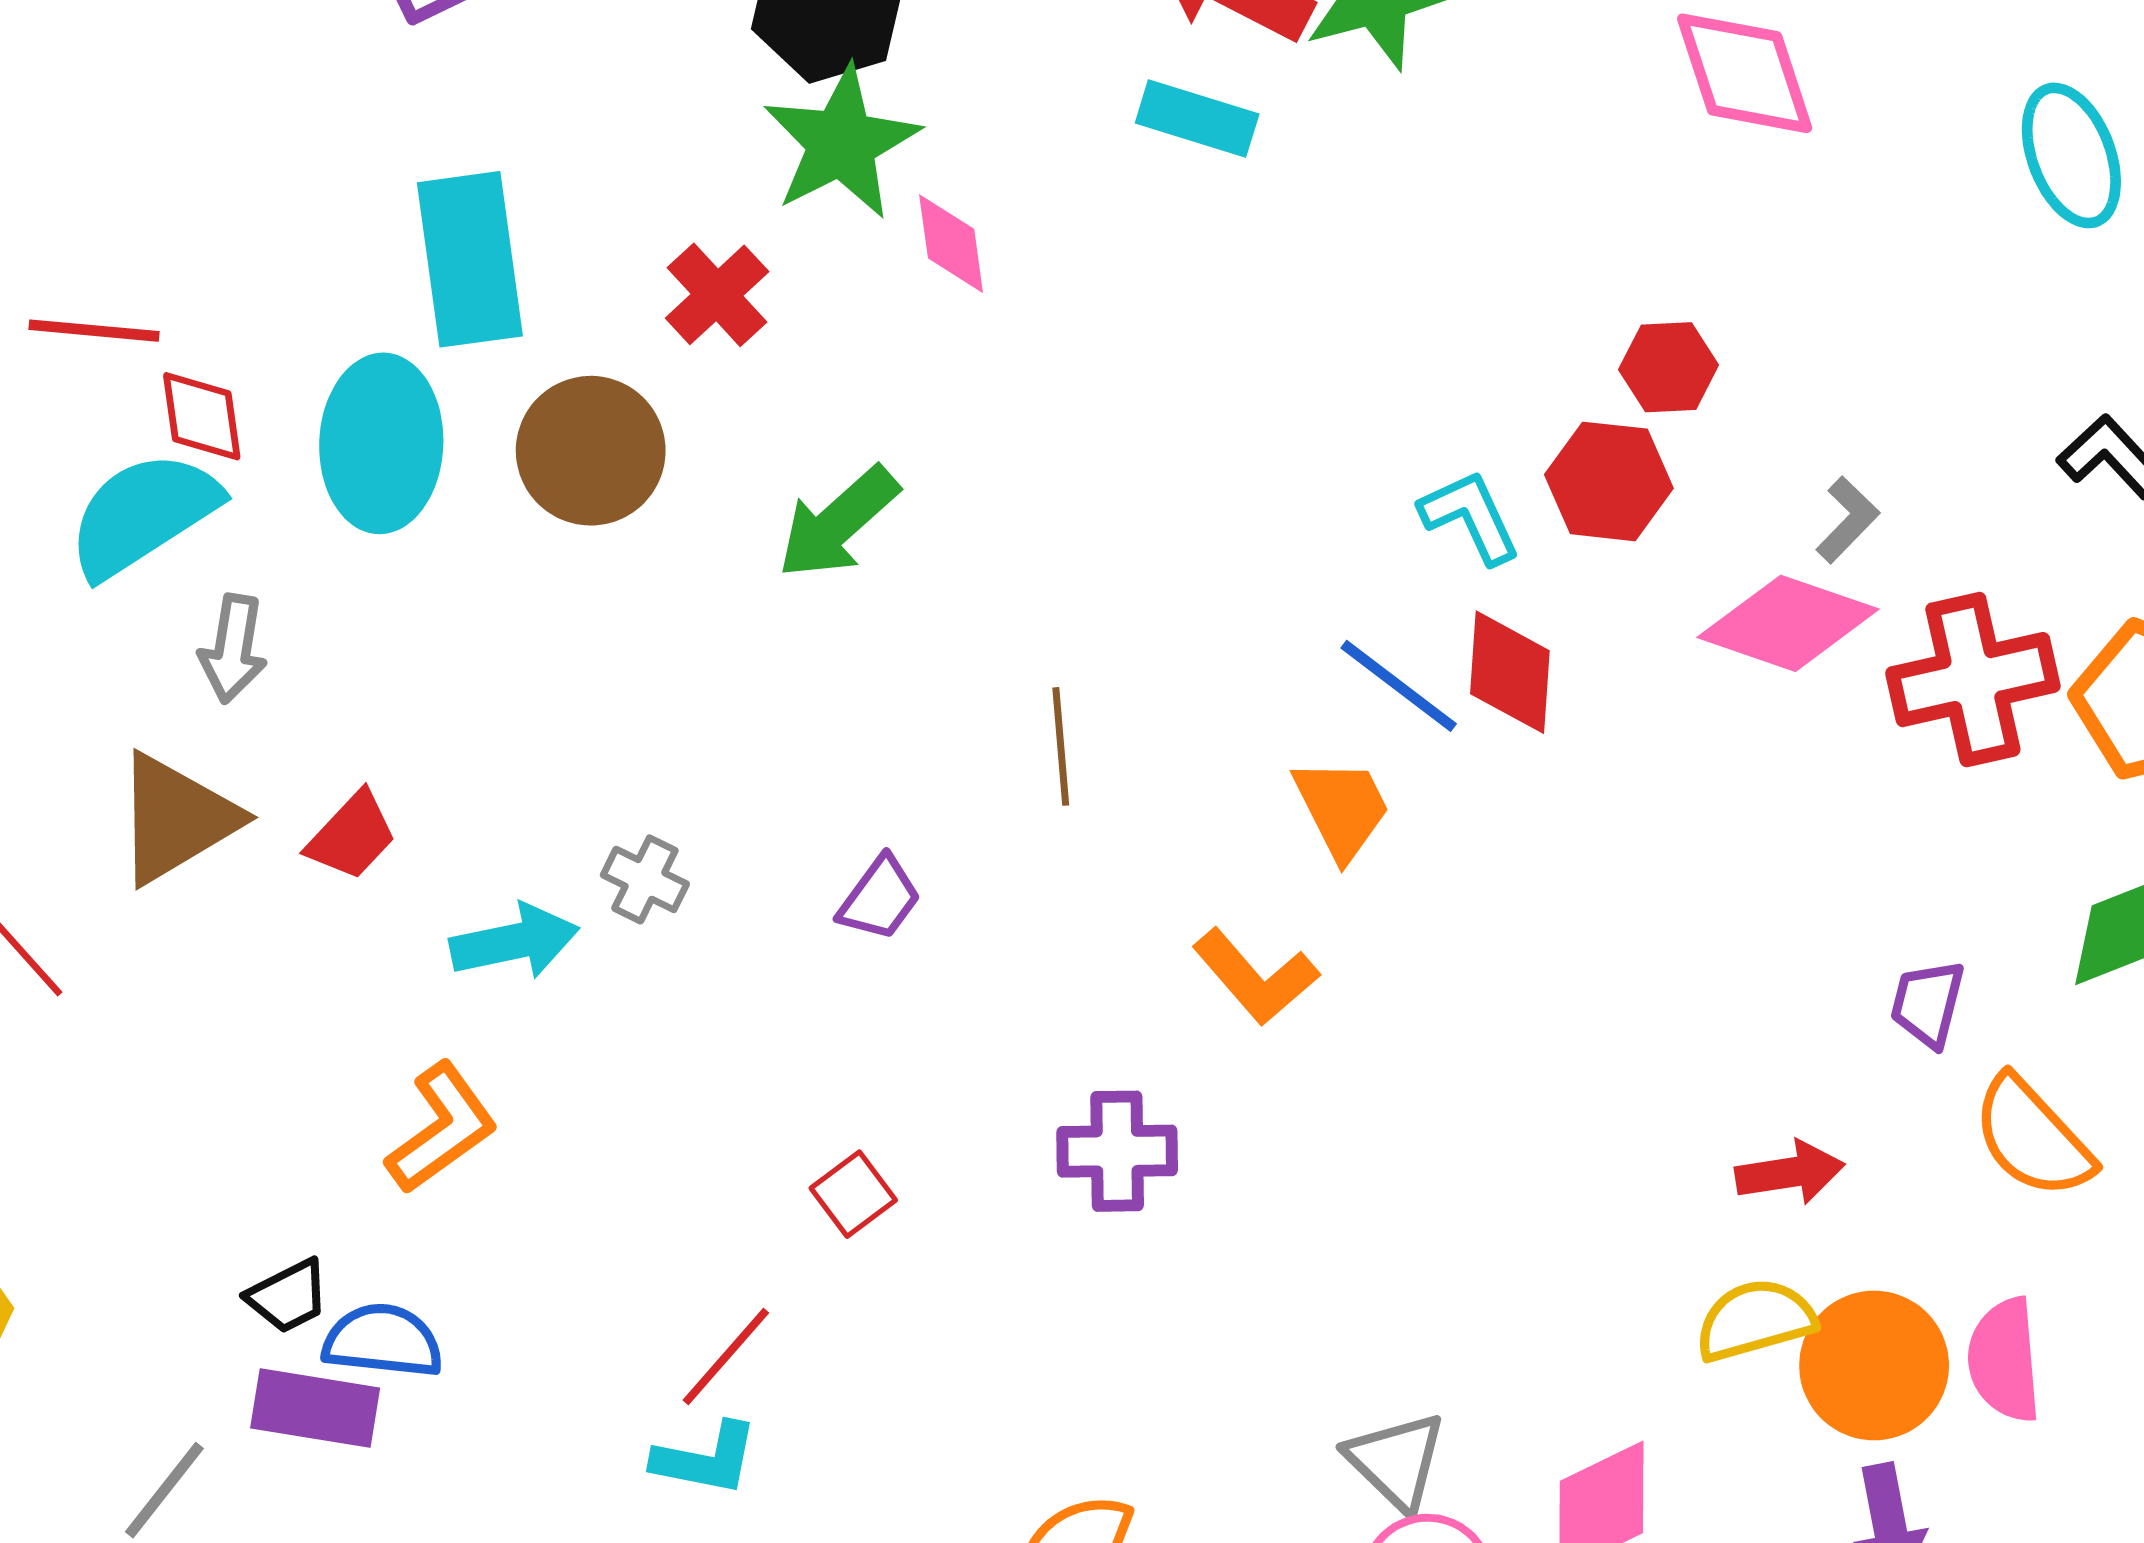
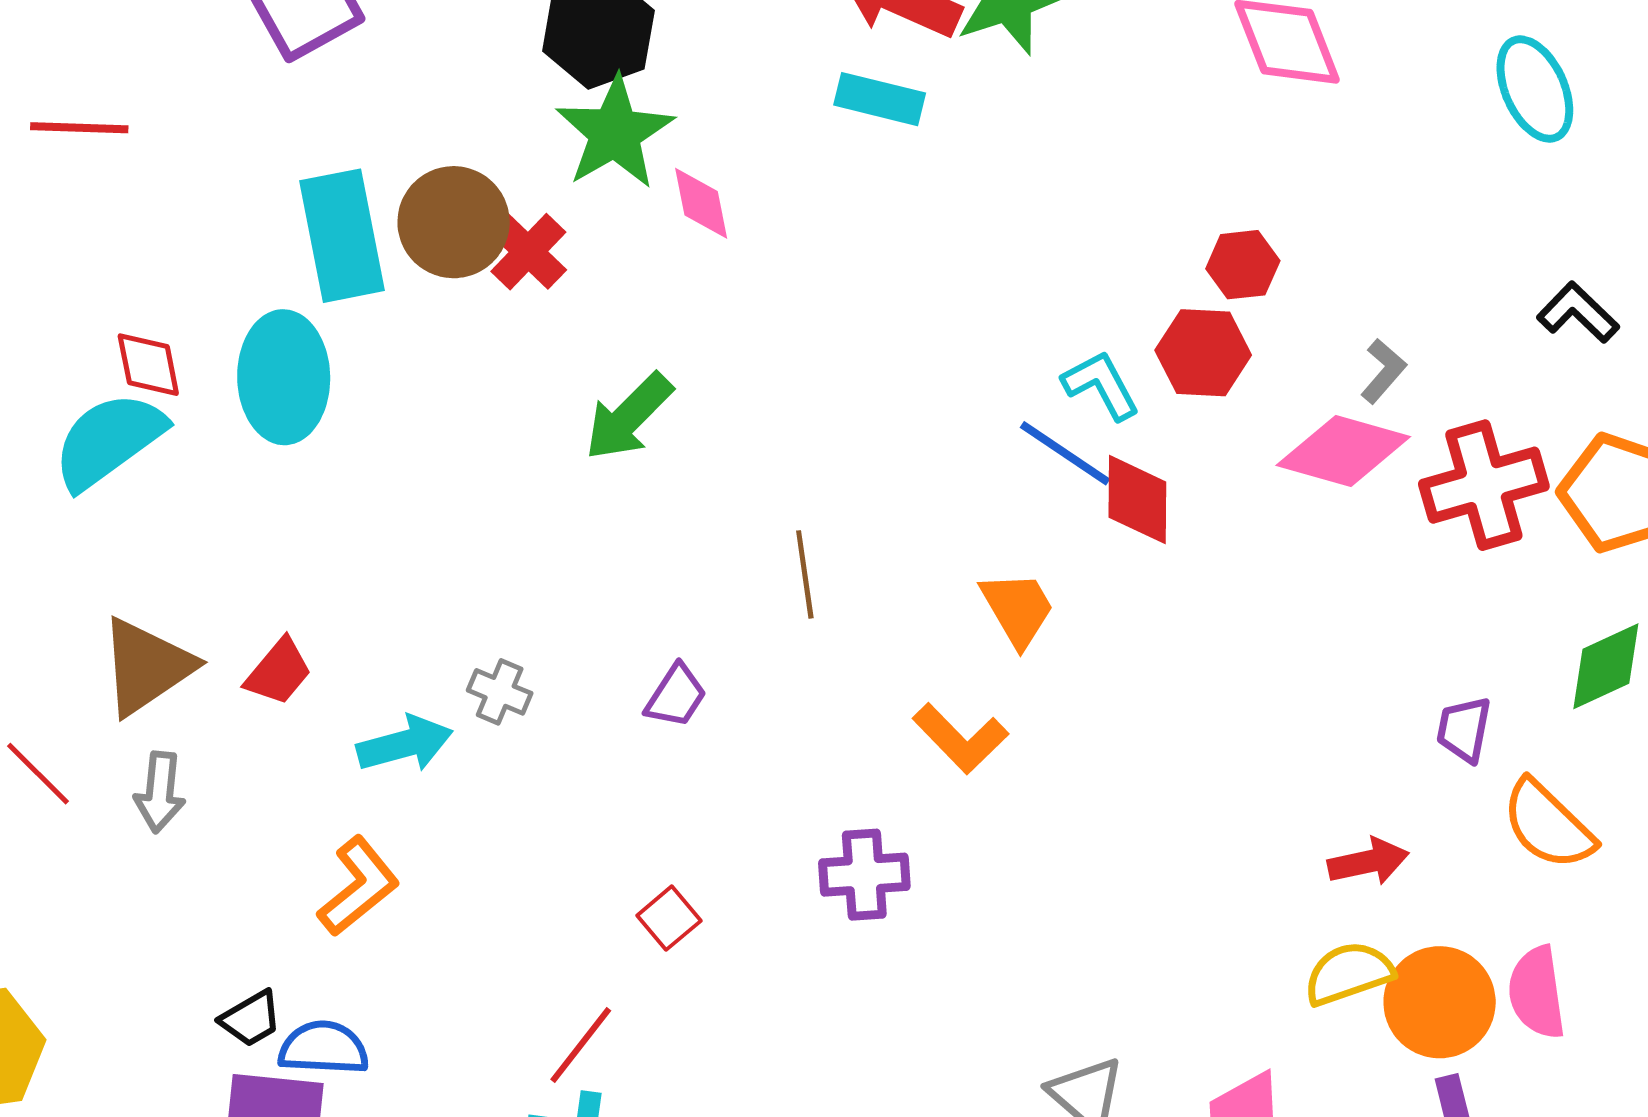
red line: (94, 331) -> (79, 128), moved
brown circle: (591, 451) -> (454, 222), moved
gray arrow: (233, 649) -> (160, 792), moved
blue line: (1399, 686) -> (1065, 453), moved

